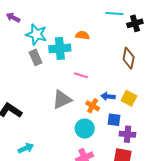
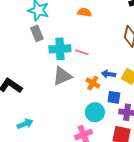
cyan cross: (60, 48) -> (60, 49), moved
cyan circle: (85, 129) -> (95, 112), moved

